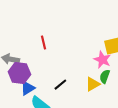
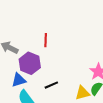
purple hexagon: (19, 73) -> (30, 63), moved

